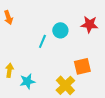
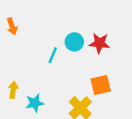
red star: (89, 24) -> (99, 43), moved

